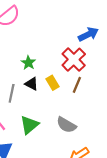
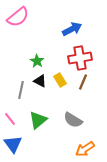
blue arrow: (88, 34) -> (72, 29), moved
red cross: (74, 60) -> (80, 58), turned 35

